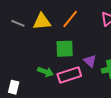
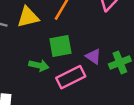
green arrow: (45, 72) -> (39, 65), moved

